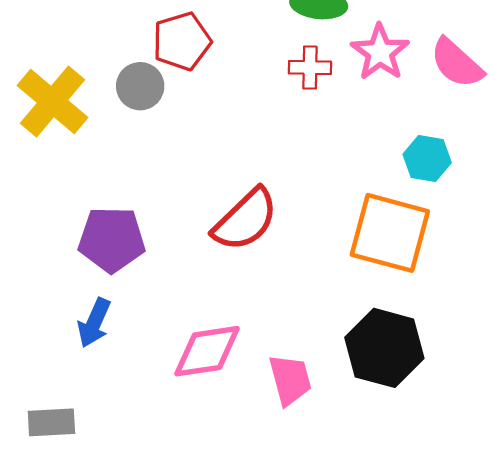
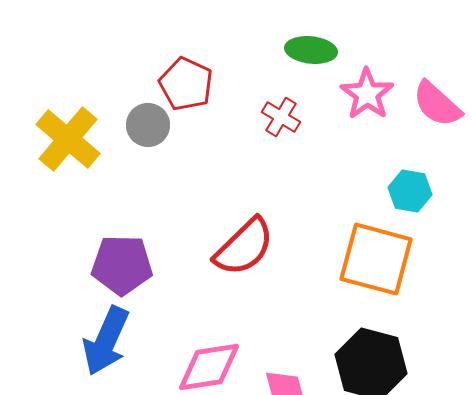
red pentagon: (182, 41) -> (186, 84), turned -30
red cross: (310, 68) -> (281, 117), moved, turned 30
blue arrow: (94, 323) -> (106, 341), size x1.5

